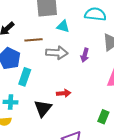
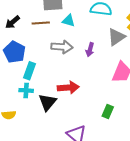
brown line: (34, 40) -> (41, 23), moved
red arrow: (64, 93) -> (68, 88), size x1.5
cyan cross: (11, 102) -> (26, 90), moved

